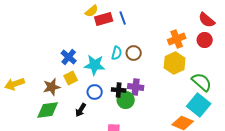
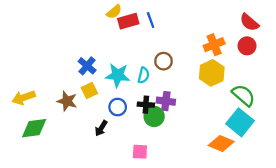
cyan semicircle: (117, 53) -> (144, 75), moved
brown star: (52, 87) -> (67, 101), turned 30
green diamond: (48, 110) -> (34, 128), moved

